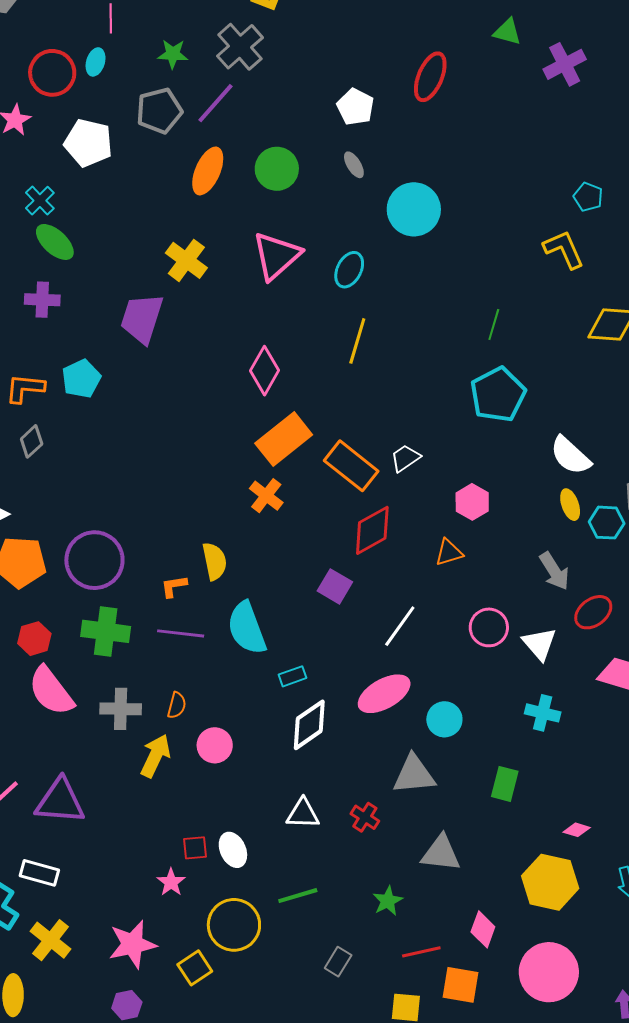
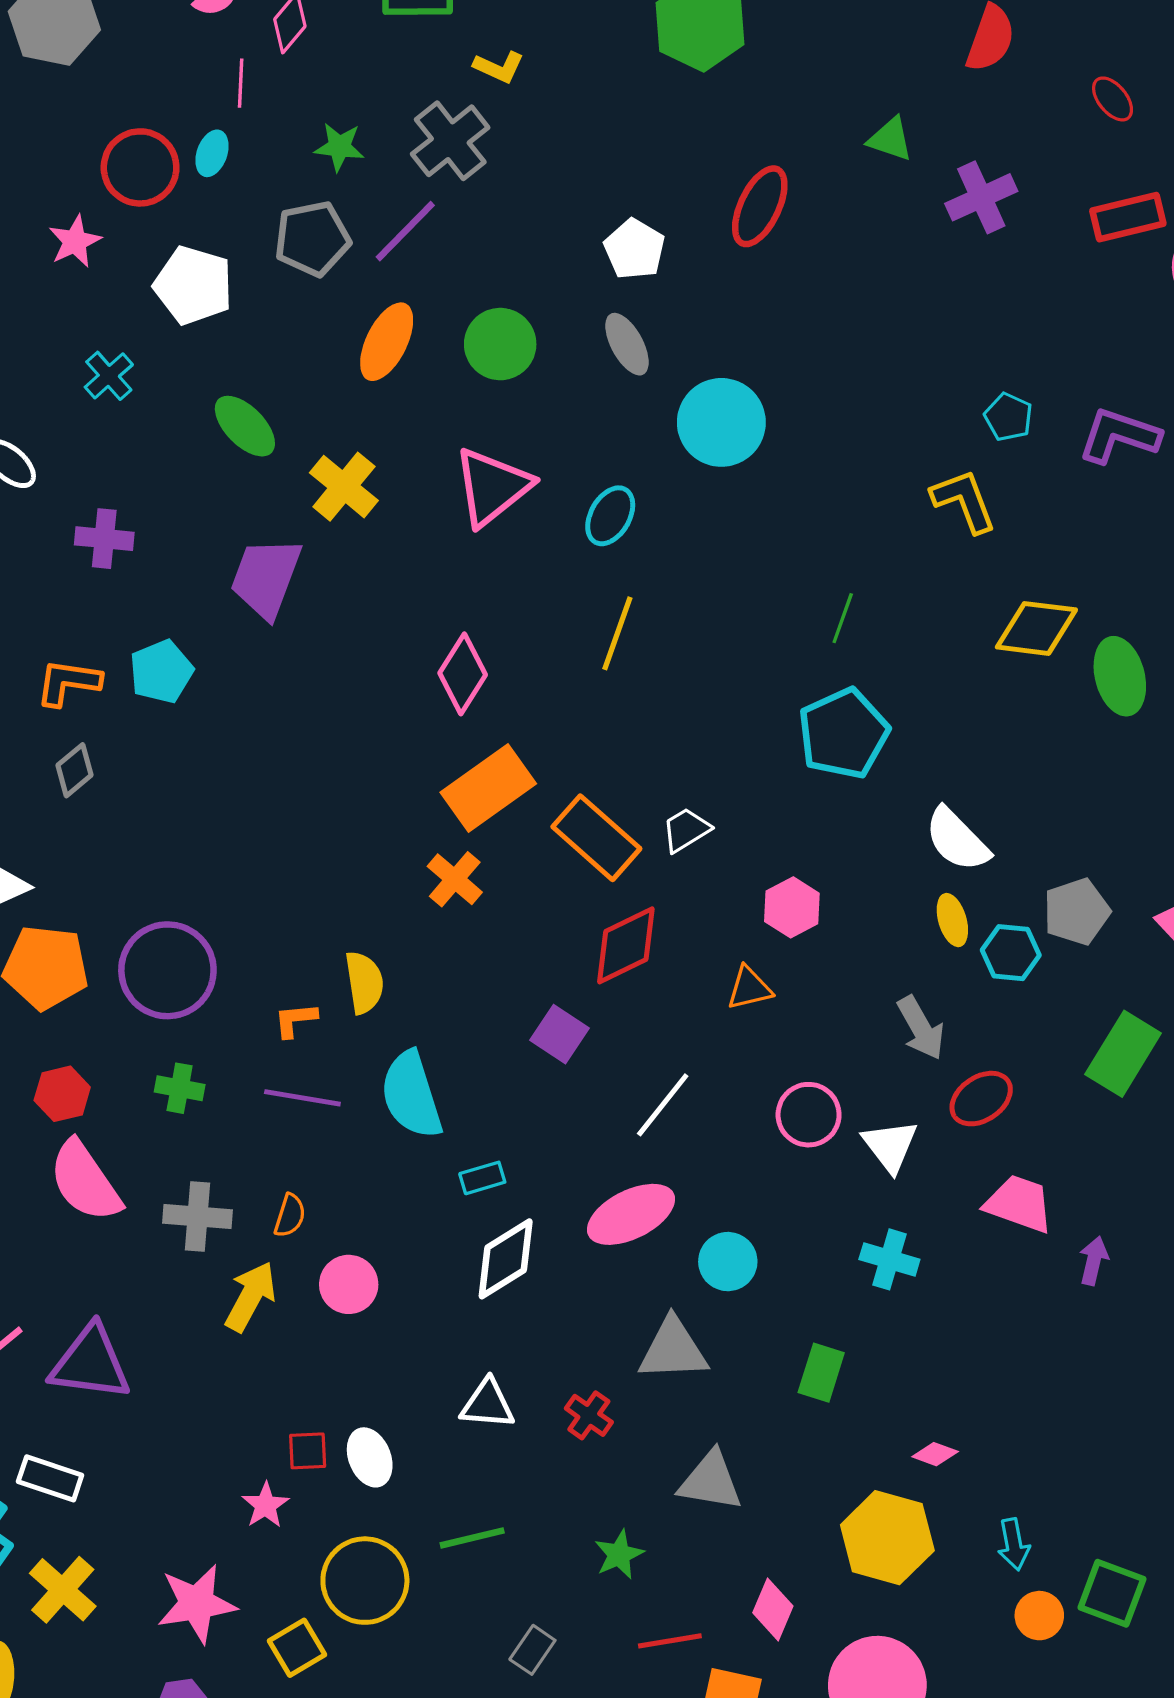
gray ellipse: (354, 165) -> (627, 344), size x1.4
green ellipse: (55, 242) -> (245, 426), moved
green cross: (106, 631) -> (180, 1088), size x0.6

